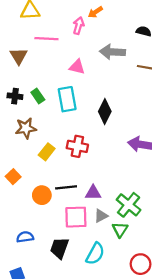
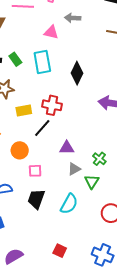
gray arrow: (112, 52) -> (73, 18), moved, size x0.7
yellow rectangle: (47, 152) -> (24, 110), turned 42
black line: (66, 187) -> (42, 128), moved, turned -42
green cross: (129, 205) -> (99, 159), size x0.6
pink square: (76, 217) -> (35, 171), moved, size x0.6

